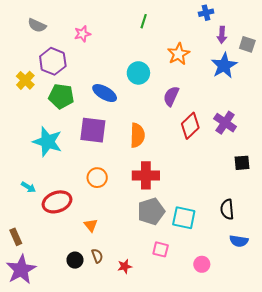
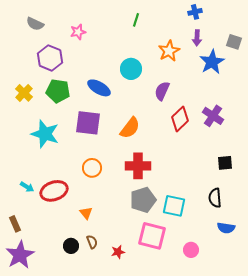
purple arrow: (222, 35) -> (197, 38), moved
yellow cross: (25, 80) -> (24, 93), moved
orange semicircle: (137, 135) -> (130, 128), turned 35
black square: (242, 163) -> (225, 163), moved
cyan arrow: (28, 187) -> (27, 187), moved
pink square: (161, 249) -> (152, 236), size x1.8

